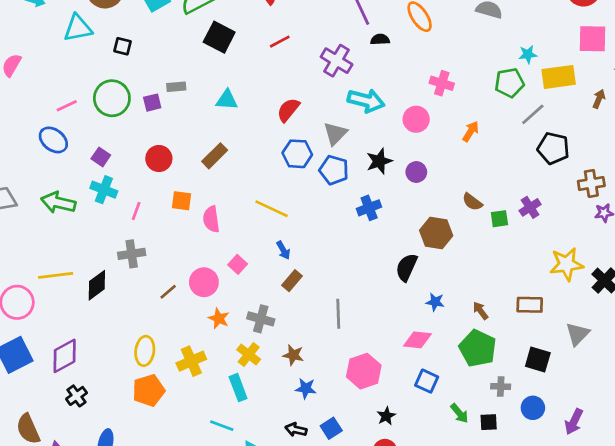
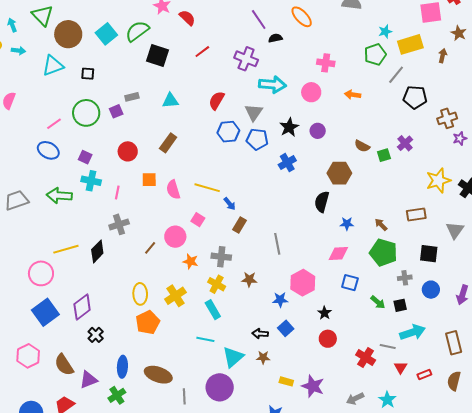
orange arrow: (471, 131) -> (353, 95), turned -105
yellow line: (272, 209) -> (207, 188), moved
blue star: (306, 388) -> (280, 300), moved

